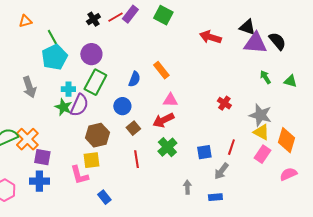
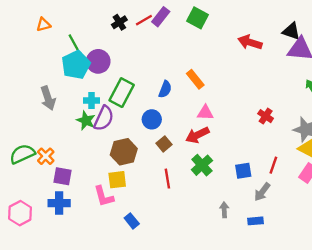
purple circle: (91, 54) -> (98, 61), moved
orange cross: (27, 139) -> (46, 156), size x0.7

